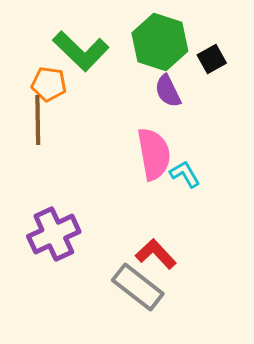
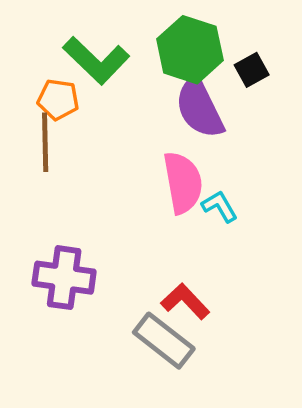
purple semicircle: (168, 91) -> (199, 108), size x1.6
purple cross: (54, 234) -> (64, 278), turned 33

